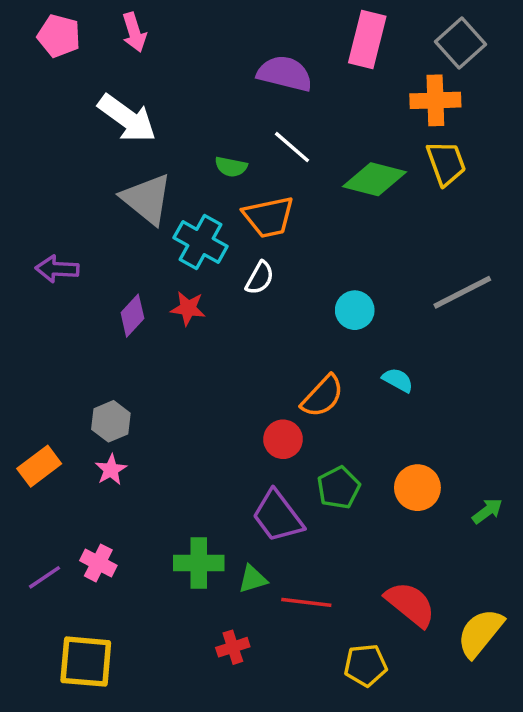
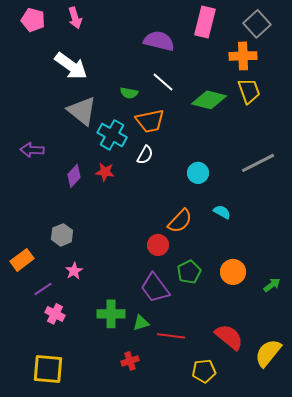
pink star: (111, 470) -> (74, 271), moved
purple line: (45, 577) -> (43, 289), moved

